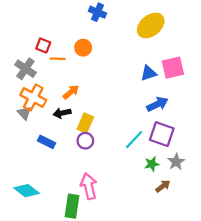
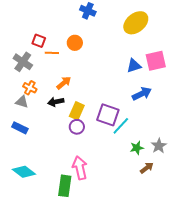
orange cross: (33, 98) -> (30, 88), size x0.6
gray triangle: (24, 113) -> (22, 102), turned -32
purple square: (162, 134) -> (108, 115), moved
blue rectangle: (47, 142) -> (20, 128), moved

